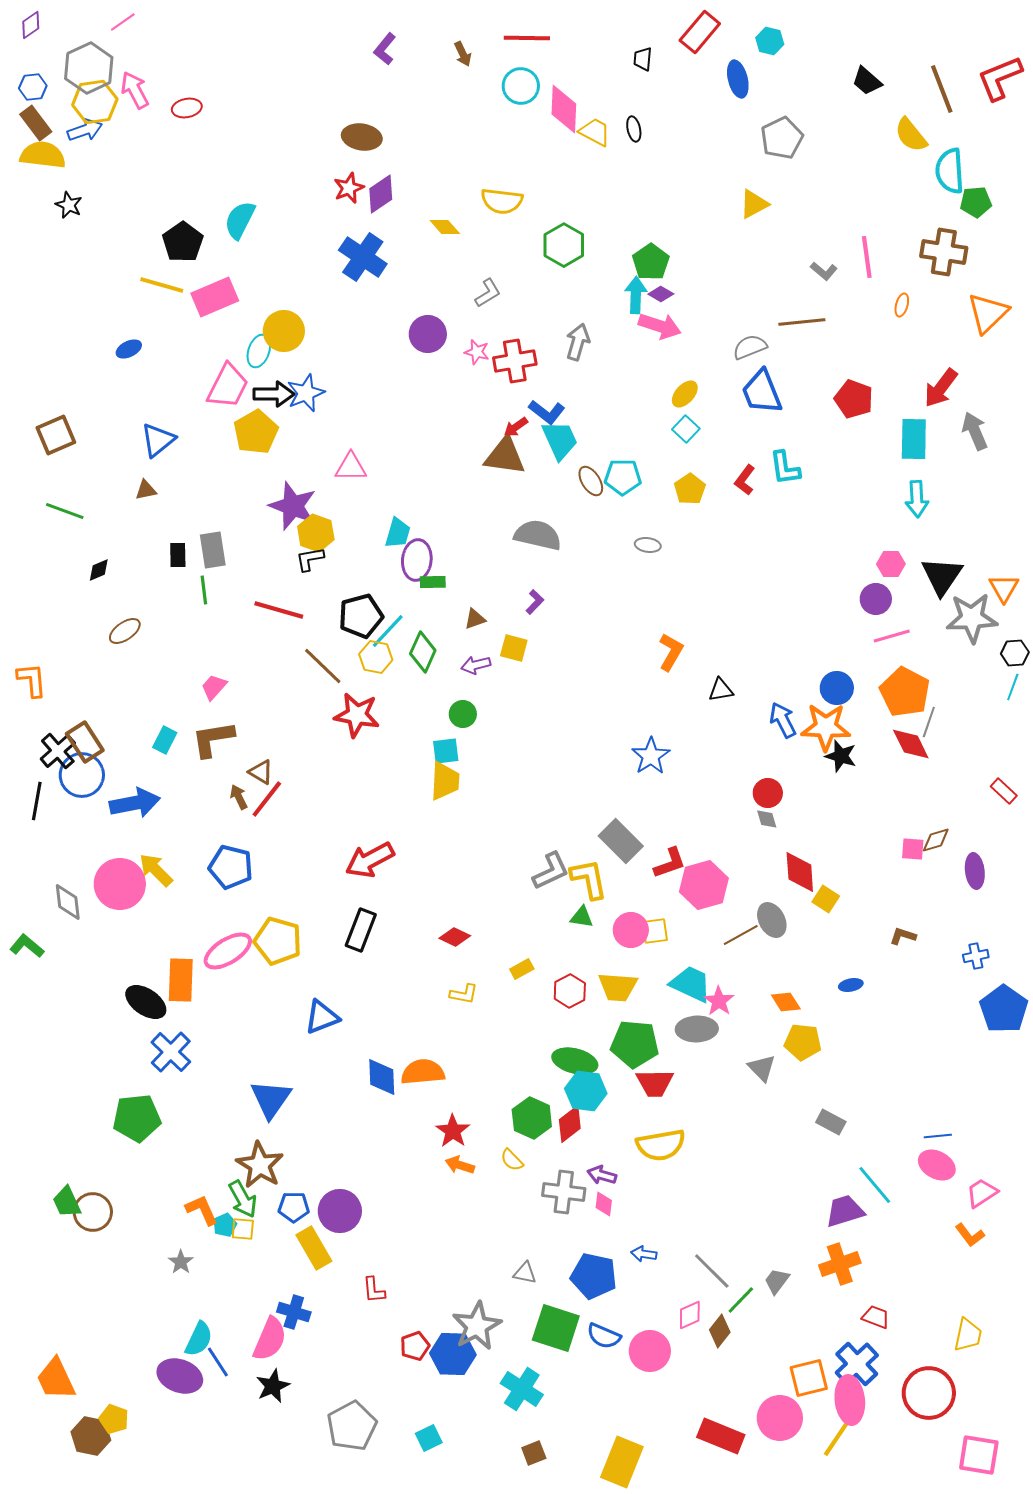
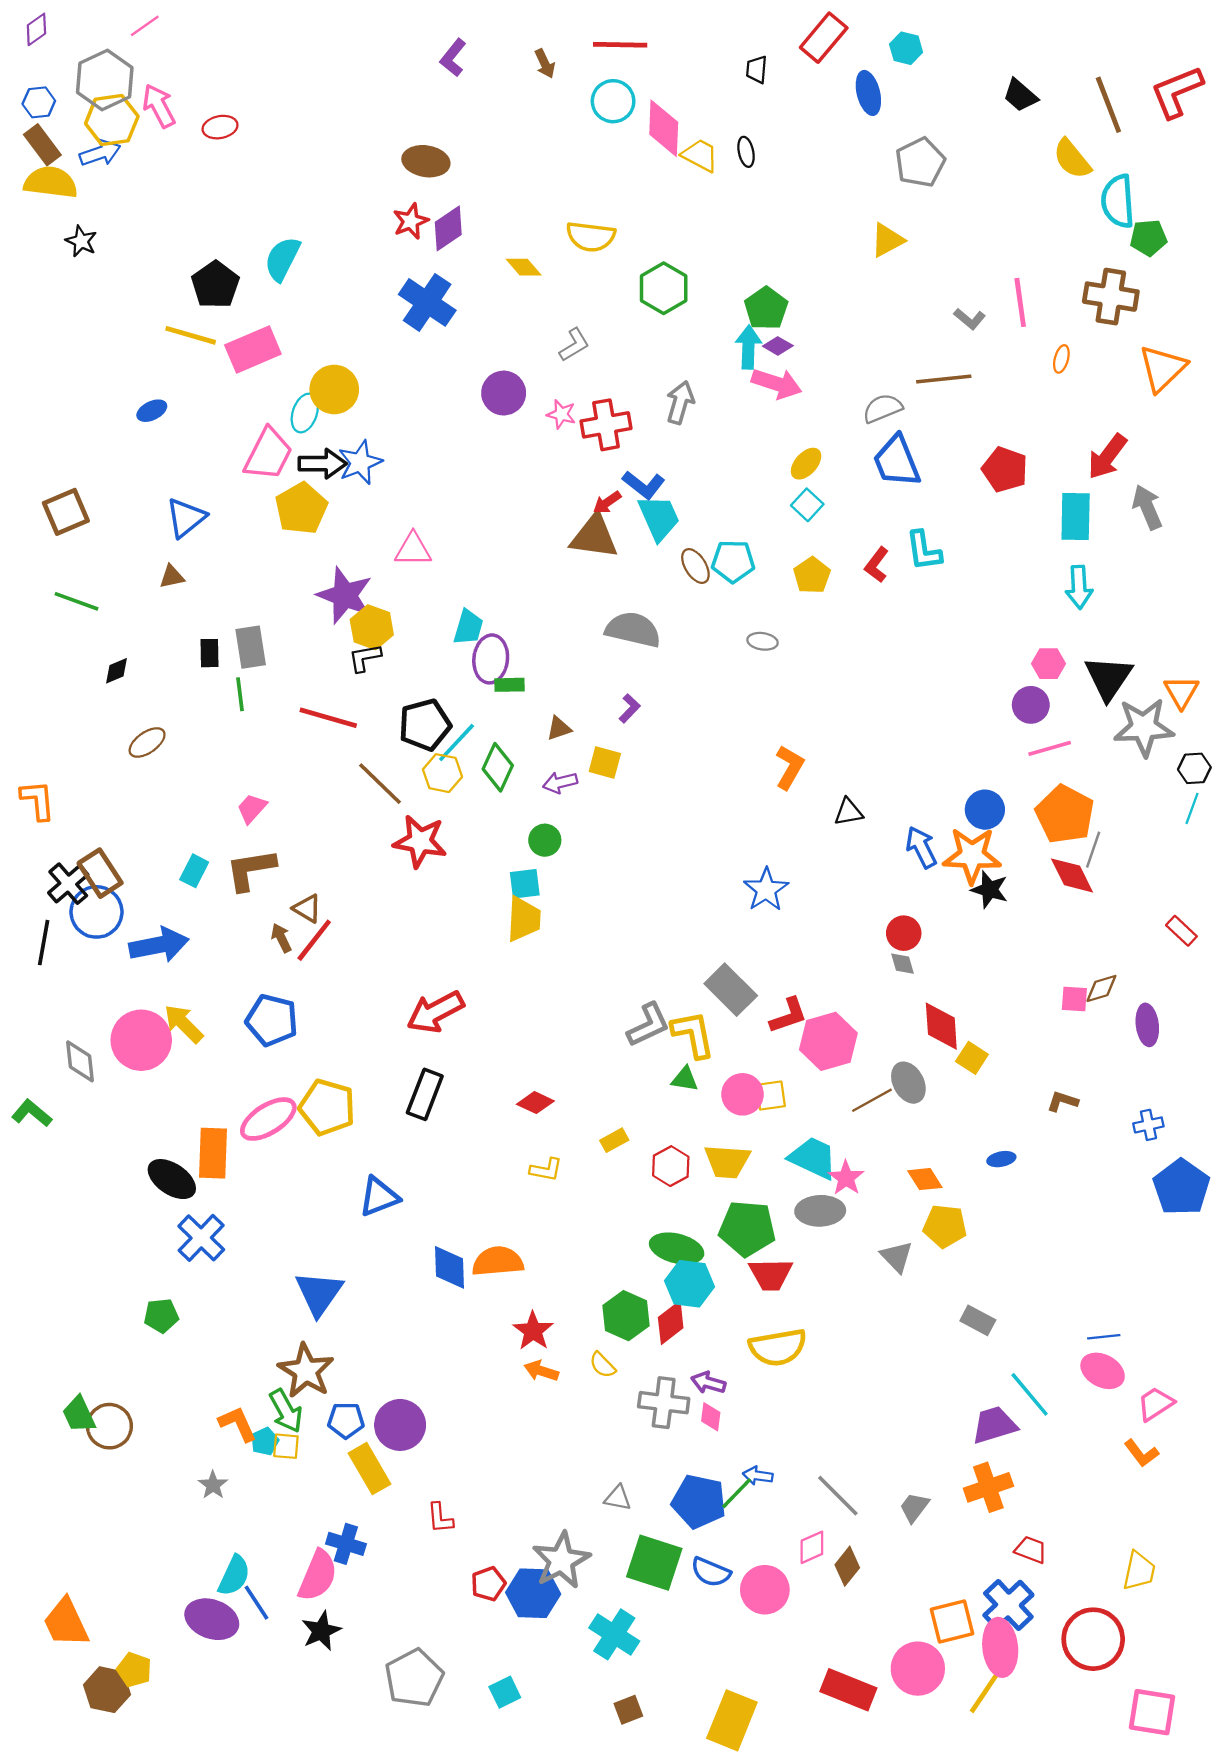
green pentagon: (137, 1118) -> (161, 1316), size x0.6
green line: (741, 1300) -> (737, 1493), moved

